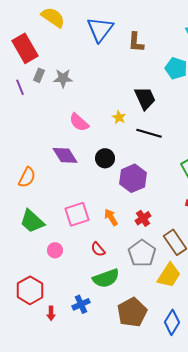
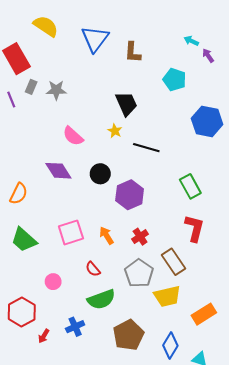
black trapezoid: (145, 98) -> (126, 104), moved
pink circle: (55, 250) -> (53, 282), moved
yellow trapezoid: (169, 275) -> (167, 296), turned 44
red arrow: (51, 313) -> (44, 336), turned 32

